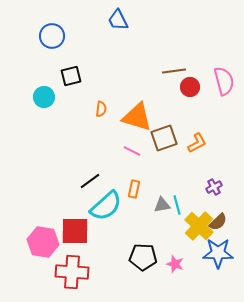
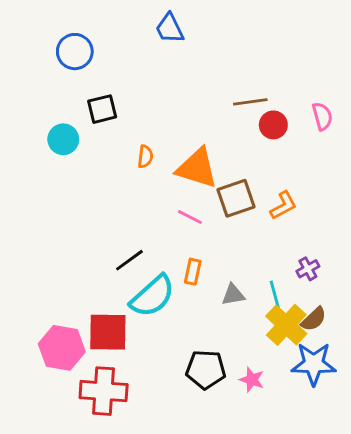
pink semicircle: (224, 81) -> (322, 116), size x0.7
cyan line: (177, 205) -> (275, 295), moved

